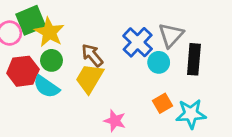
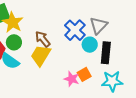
black rectangle: (194, 59) -> (106, 53), moved
orange square: (162, 103) -> (84, 74), moved
pink star: (115, 121) -> (72, 79), moved

